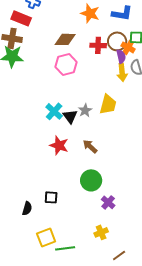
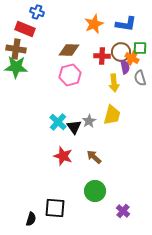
orange star: (90, 13) -> (94, 24), turned 30
yellow arrow: (122, 72) -> (114, 83), moved
black square: (51, 197) -> (55, 208), size x1.5
purple cross: (108, 202) -> (123, 211), moved

